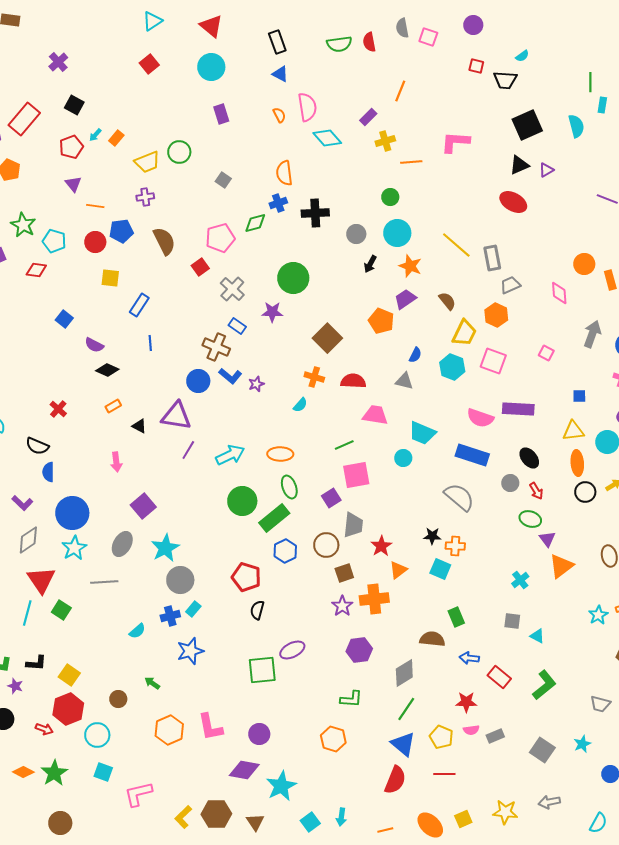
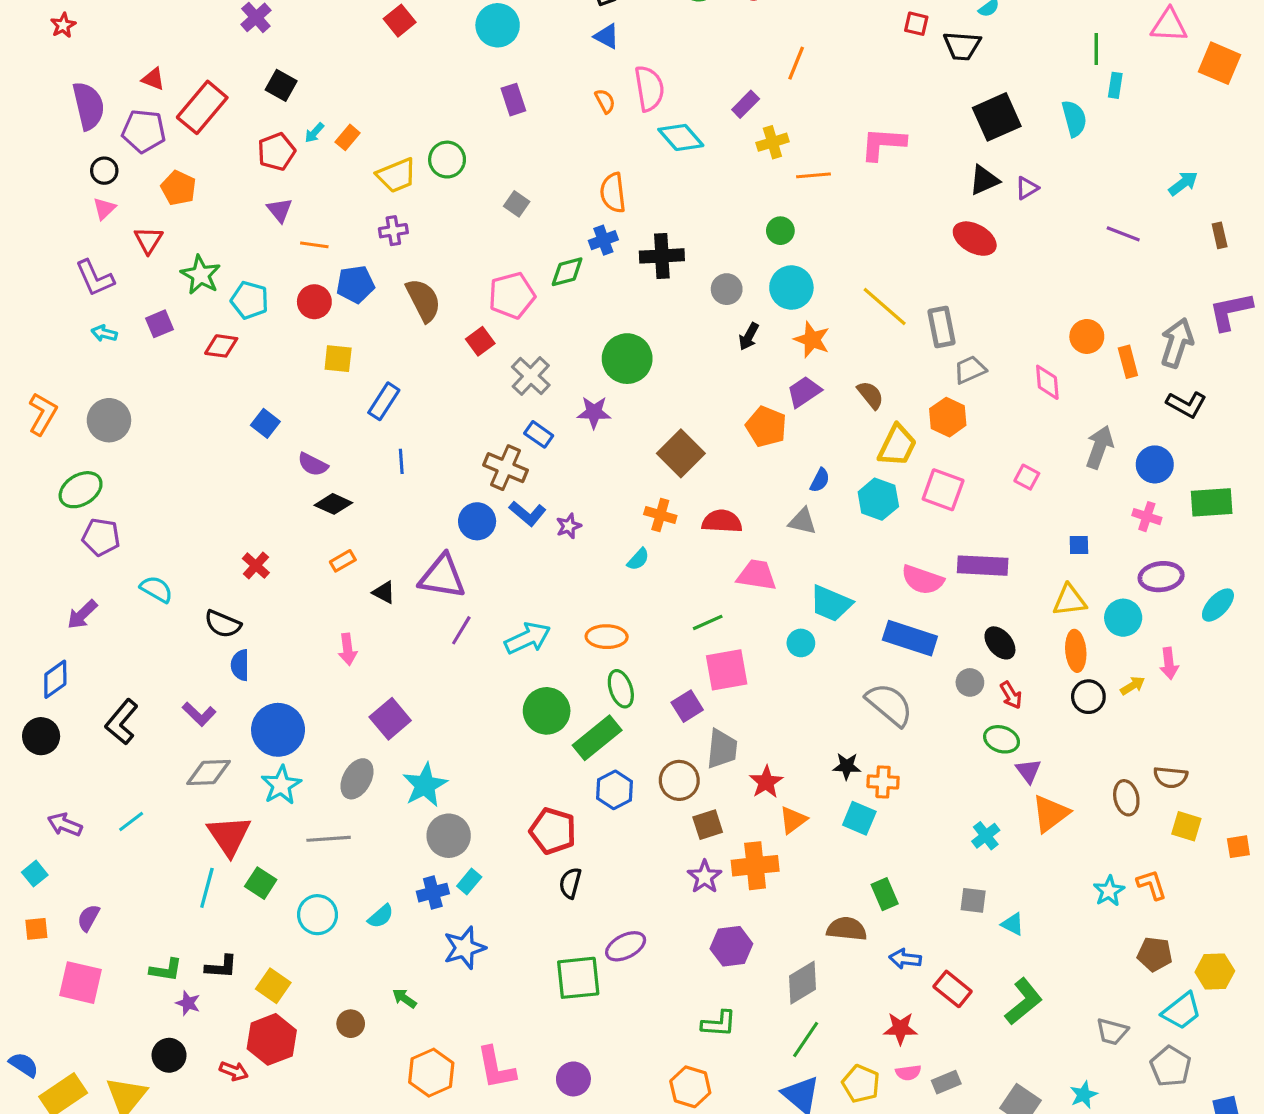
gray diamond: (28, 540) -> (209, 772), turned 32
cyan circle: (97, 735) -> (318, 915), moved

